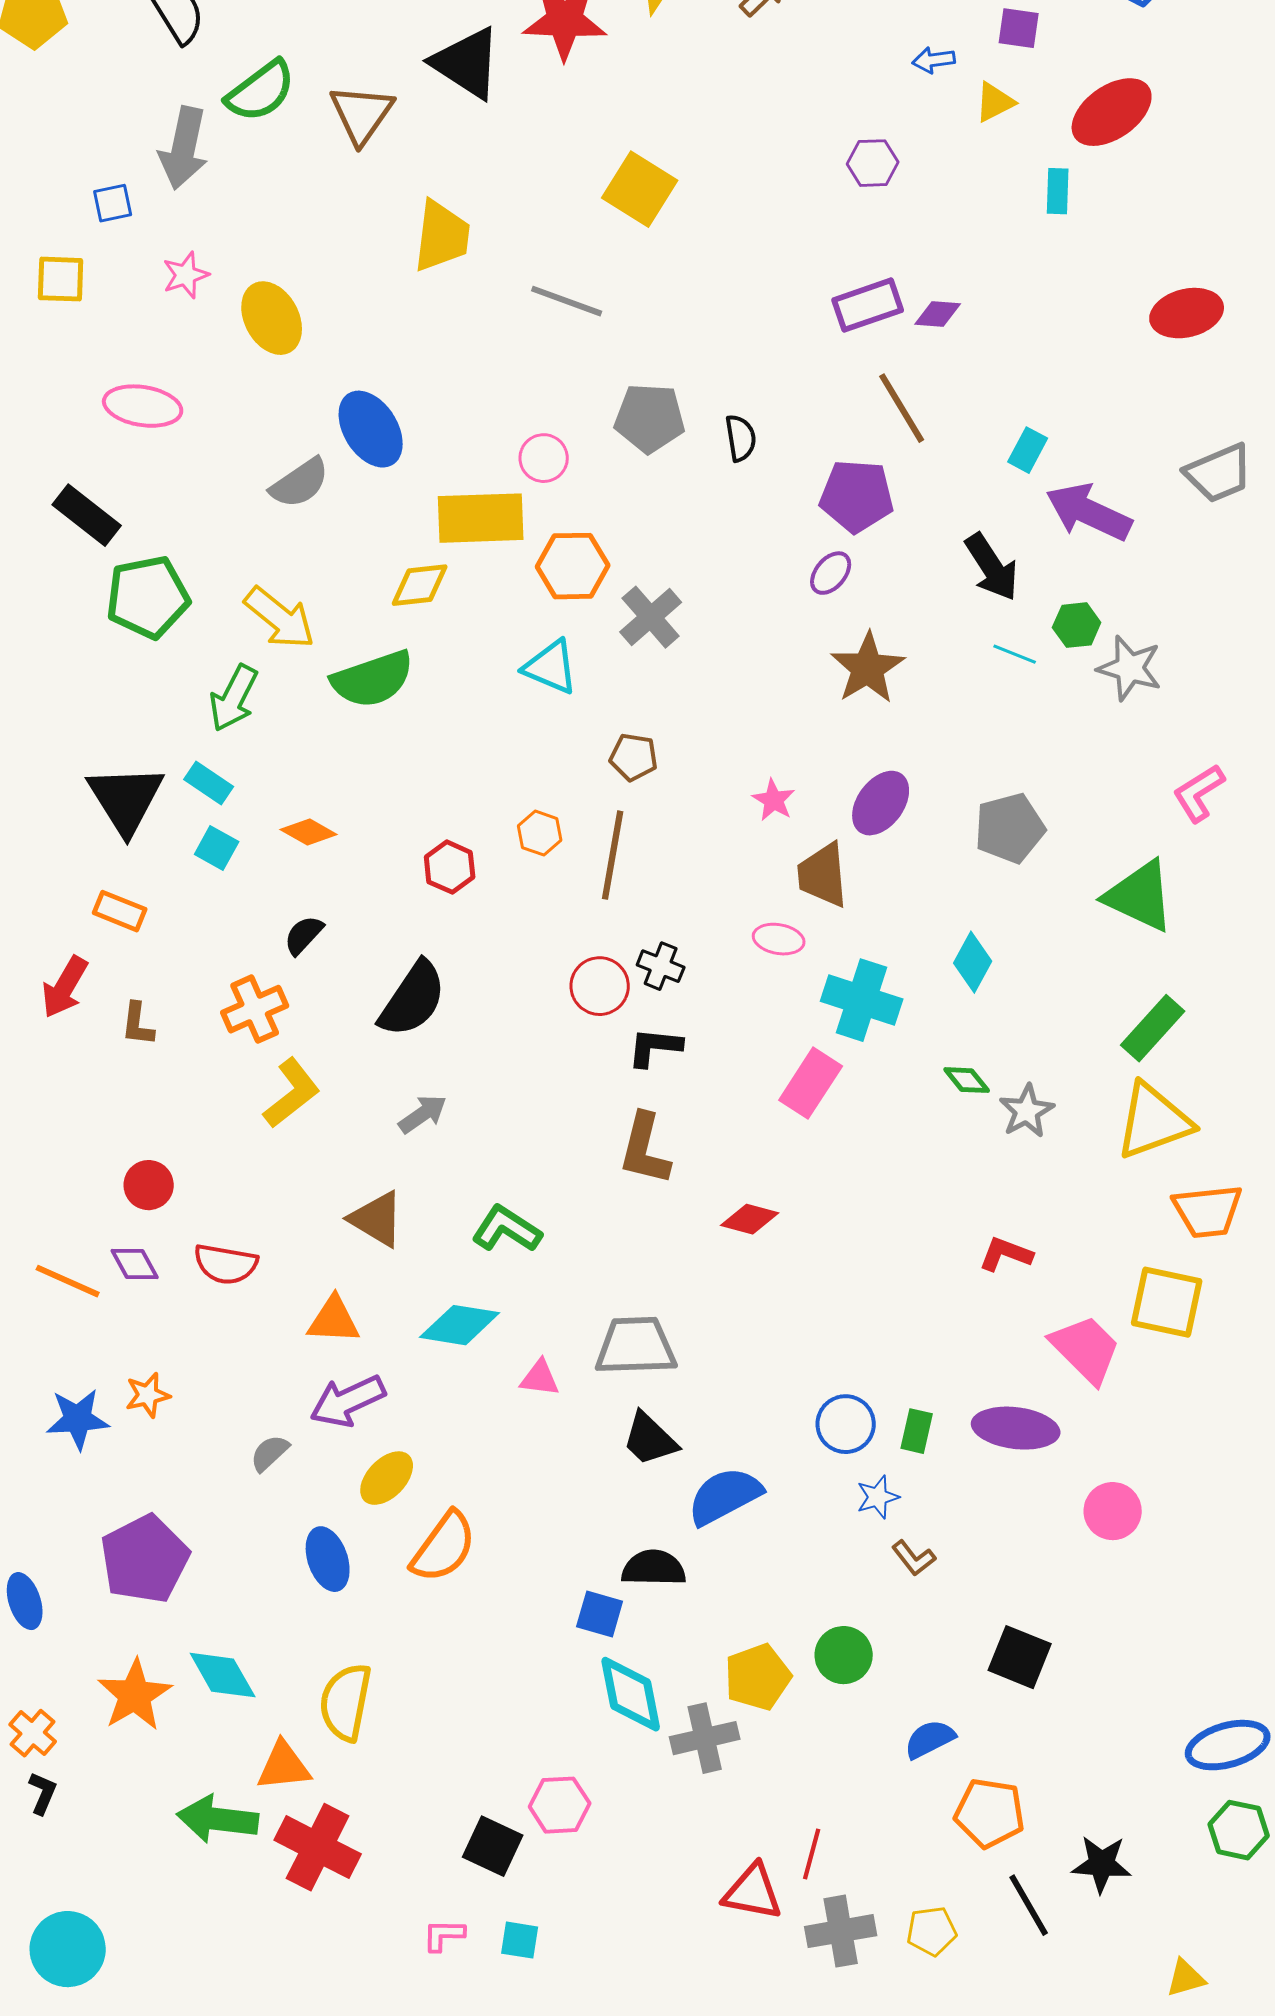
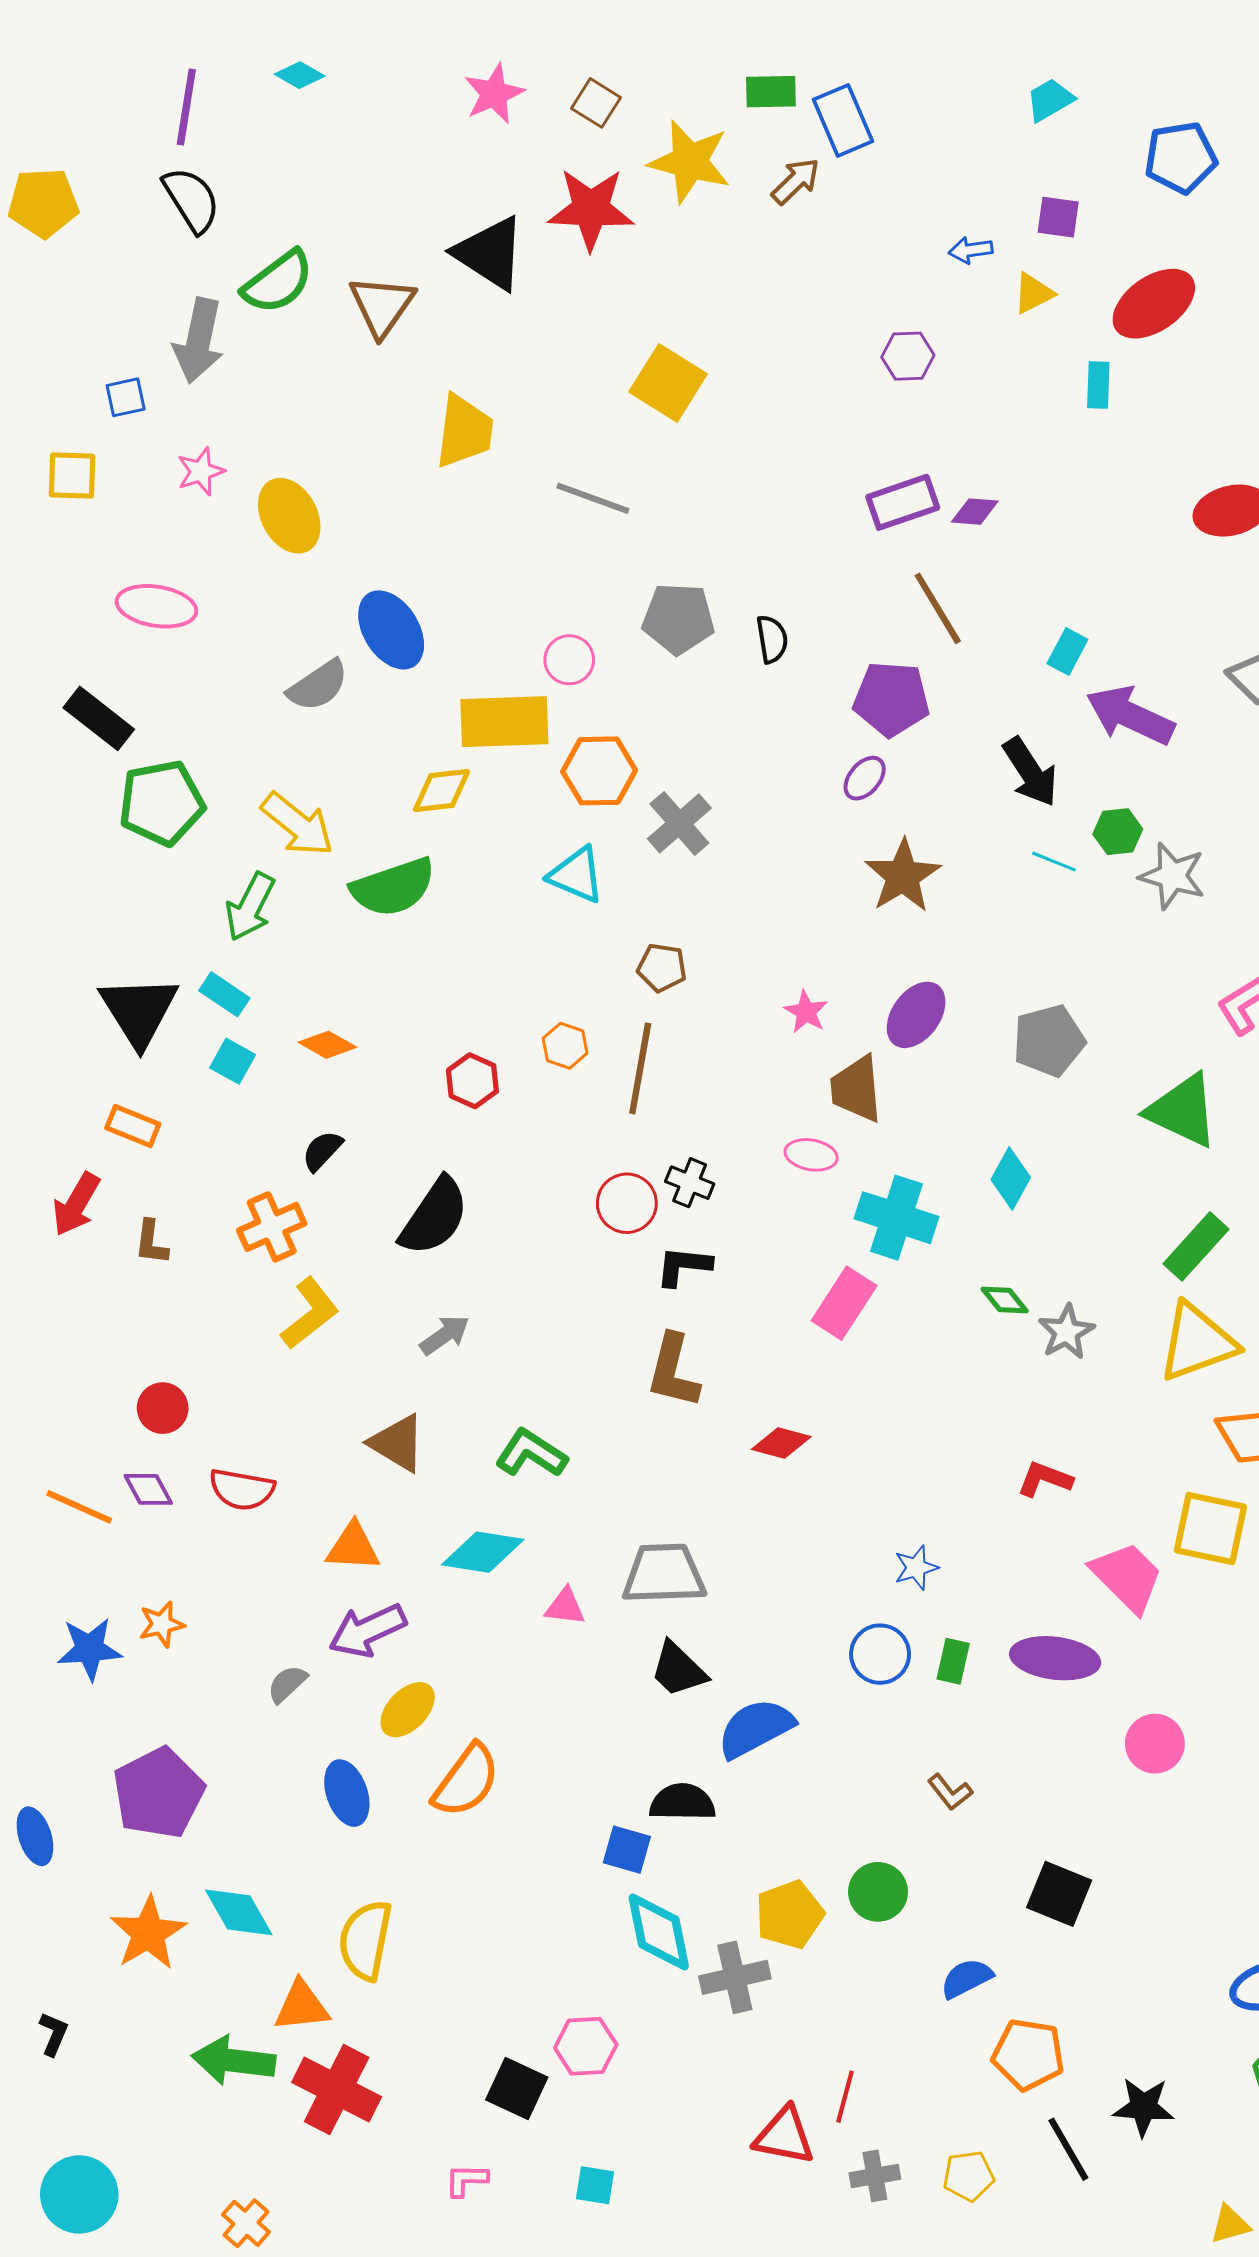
blue star: (878, 1497) -> (916, 1568), moved
orange cross: (33, 1733) -> (246, 2223), moved
gray cross: (841, 1931) -> (875, 2176), size x0.7
cyan square: (520, 1940) -> (595, 2185), moved

